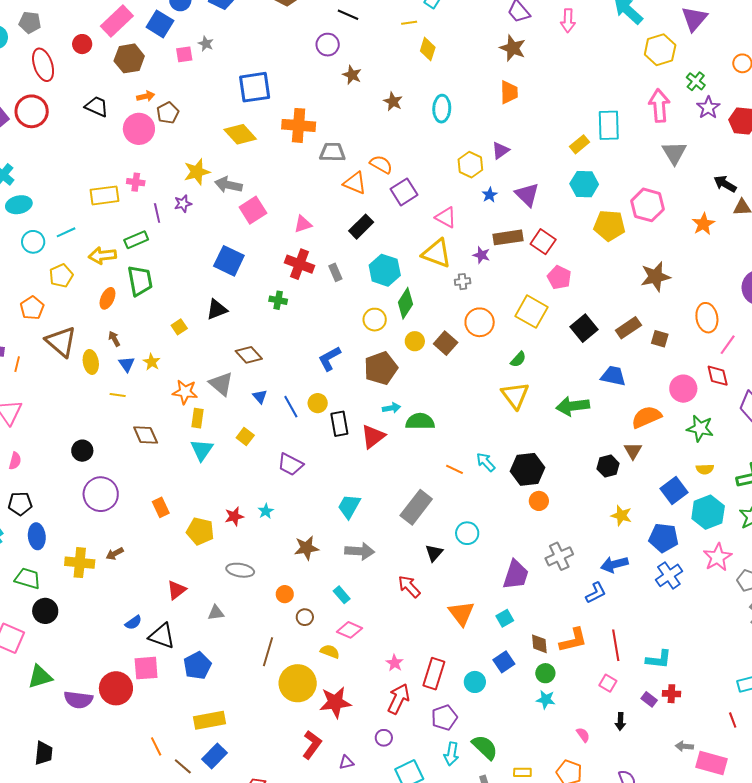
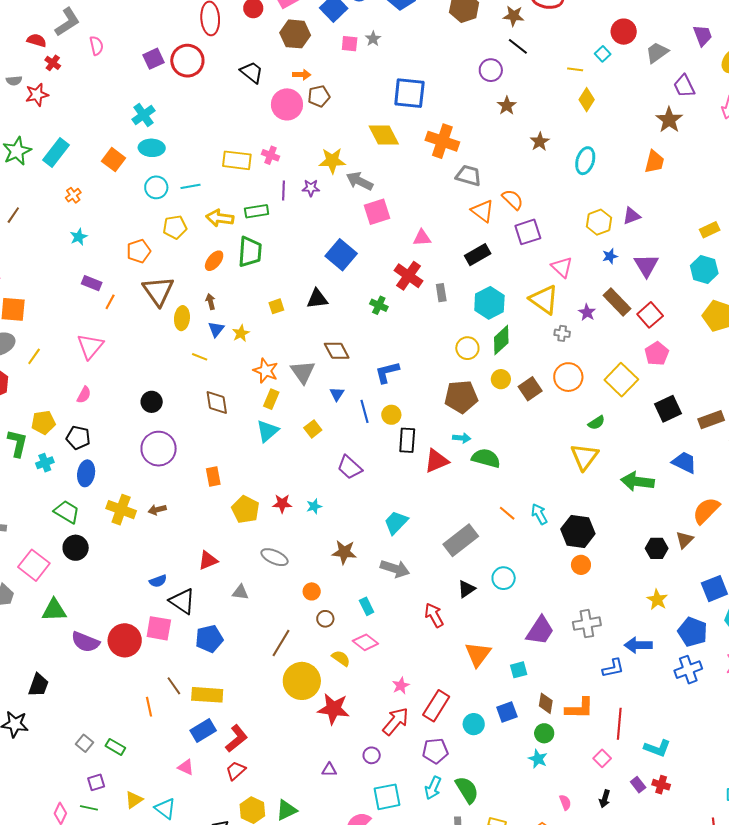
brown rectangle: (508, 237) -> (617, 302), turned 40
blue L-shape: (329, 359) -> (387, 372), moved
orange semicircle: (646, 417) -> (706, 511), turned -36
red L-shape: (312, 745) -> (237, 738), moved
brown line: (183, 766) -> (174, 686), moved

